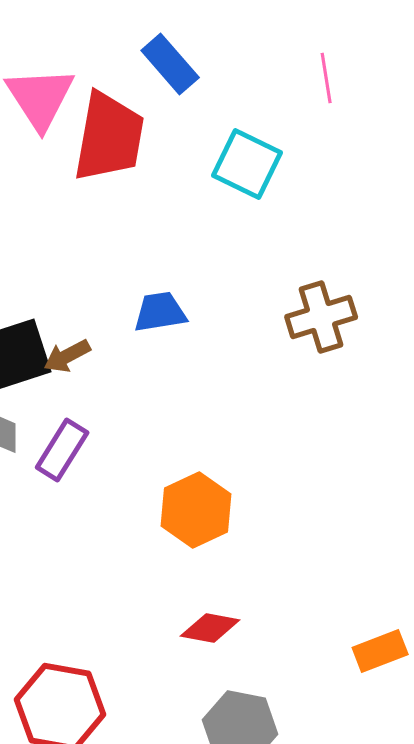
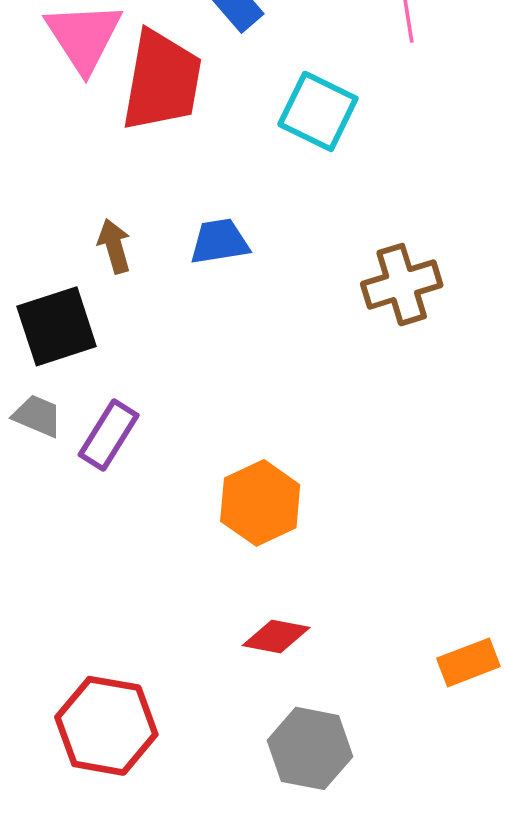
blue trapezoid: (160, 312) -> (220, 242), moved
brown arrow: (67, 356) -> (114, 246), moved, turned 102

